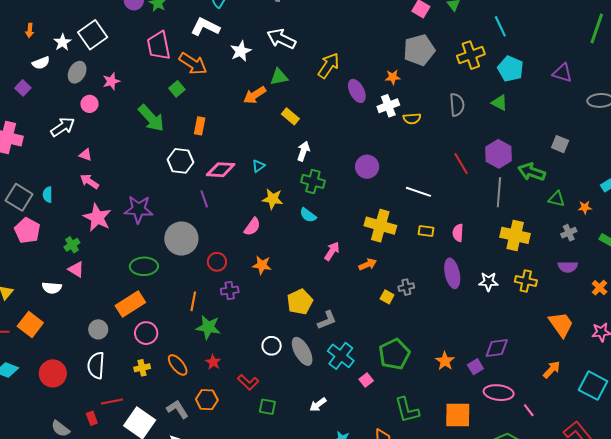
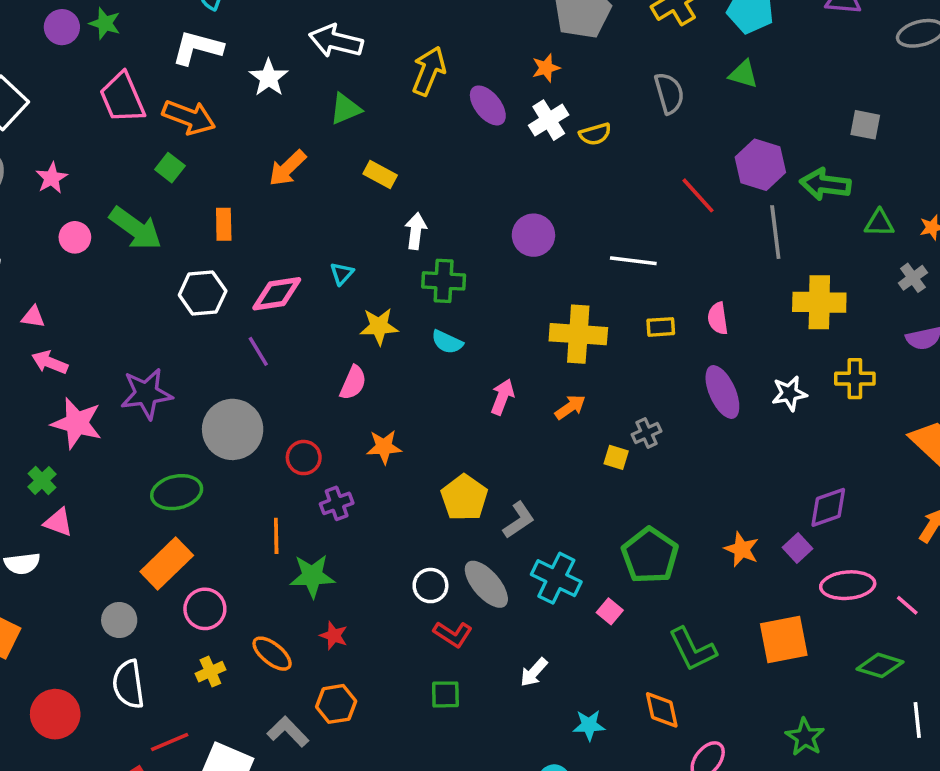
orange arrow: (255, 95) -> (287, 168), moved
pink circle: (89, 104) -> (75, 237), moved
red L-shape: (248, 382) -> (453, 634), moved

